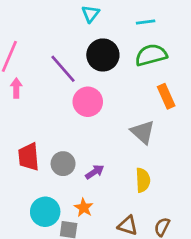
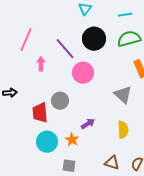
pink arrow: (16, 88) -> (41, 64), moved
gray circle: (63, 164) -> (60, 101), moved
orange star: (84, 208) -> (72, 140), moved
cyan circle: (45, 212) -> (47, 142), moved

